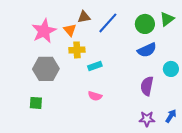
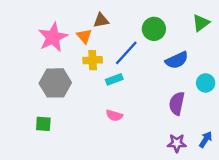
blue line: (108, 23) -> (126, 53), moved
green circle: (145, 24) -> (154, 29), moved

